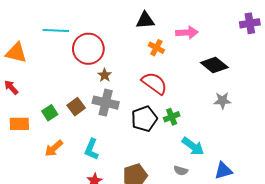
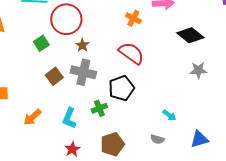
green square: (50, 113) -> (41, 43), moved
green cross: (172, 117) -> (99, 108), moved
cyan arrow: (193, 146) -> (169, 115), size x0.6

